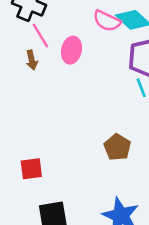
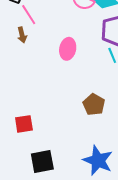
pink ellipse: (72, 50) -> (68, 49), moved

